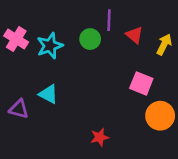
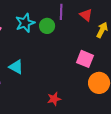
red triangle: (135, 35) -> (86, 15), moved
cyan star: (50, 46) -> (25, 23), moved

